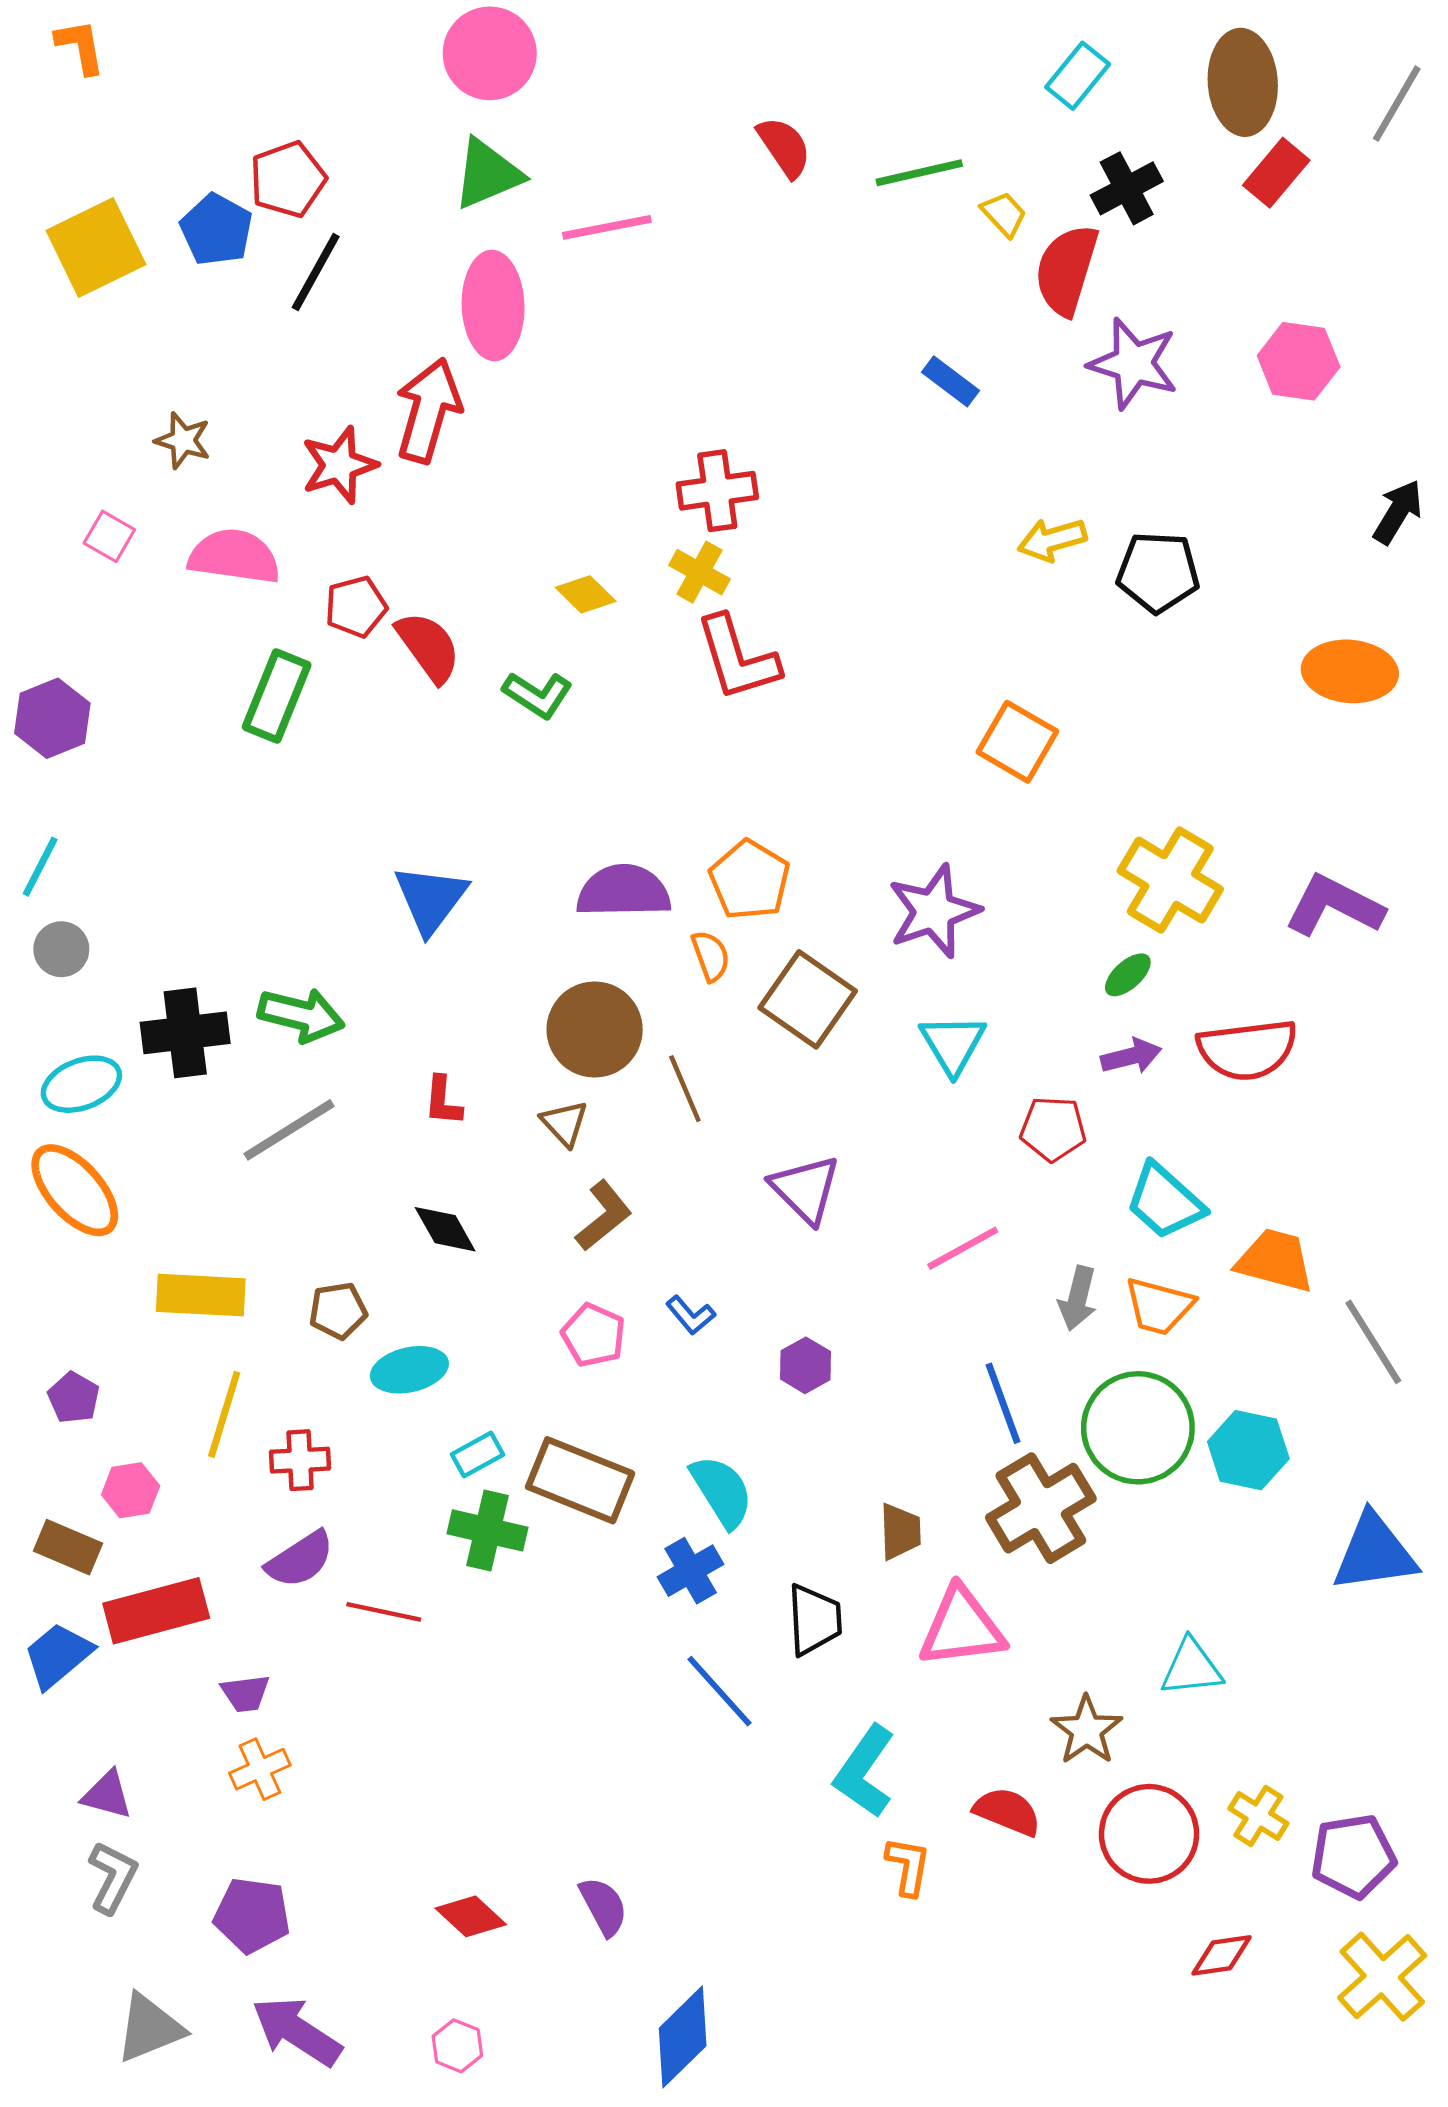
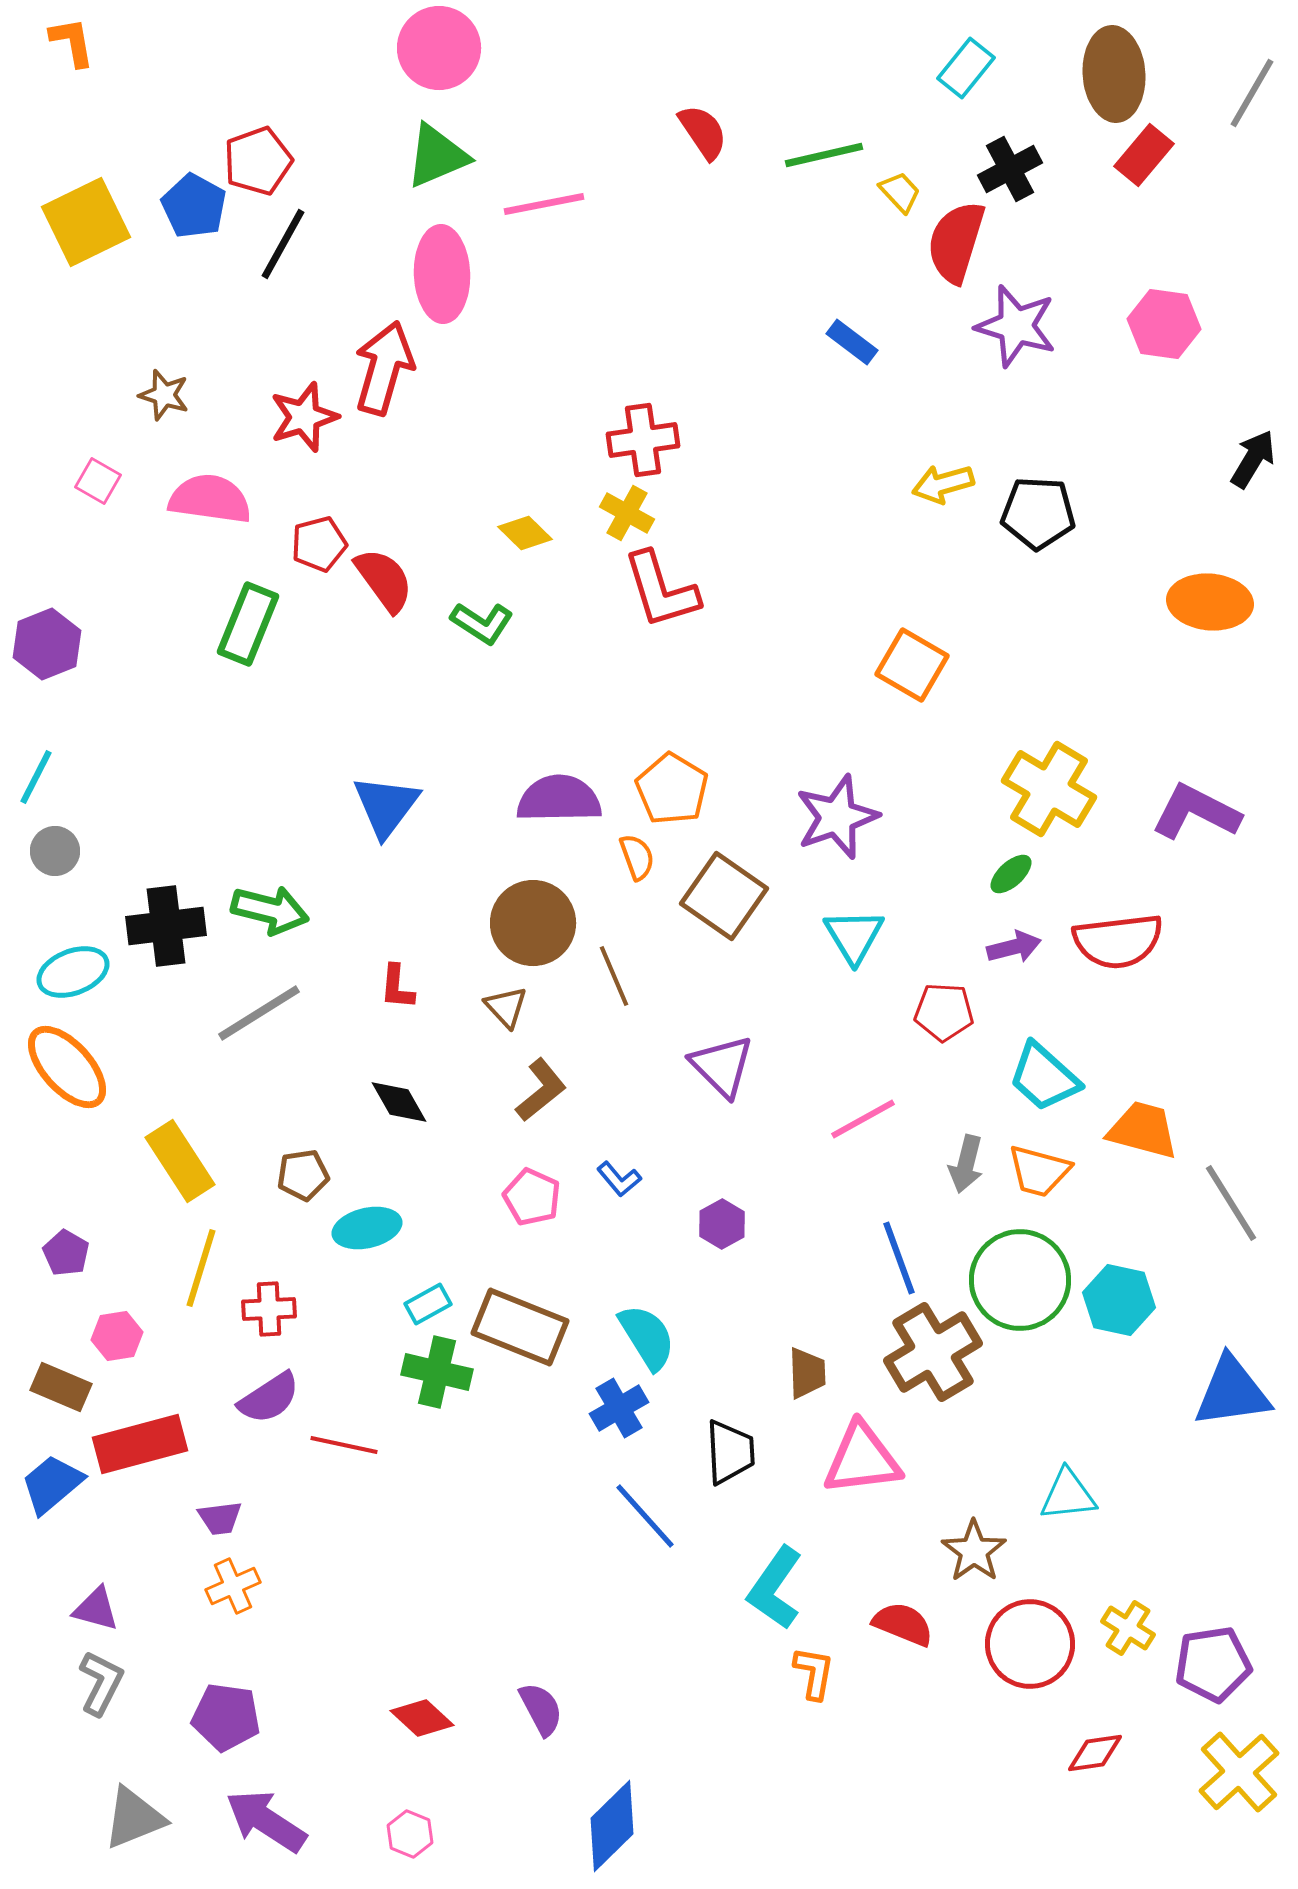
yellow rectangle: (201, 1295) -> (180, 1161), turned 54

